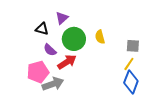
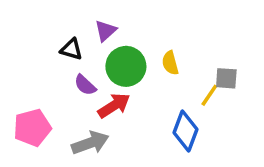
yellow line: (129, 64) -> (209, 95), moved
pink pentagon: (38, 72) -> (32, 128), moved
blue diamond: (131, 82) -> (185, 131), moved

